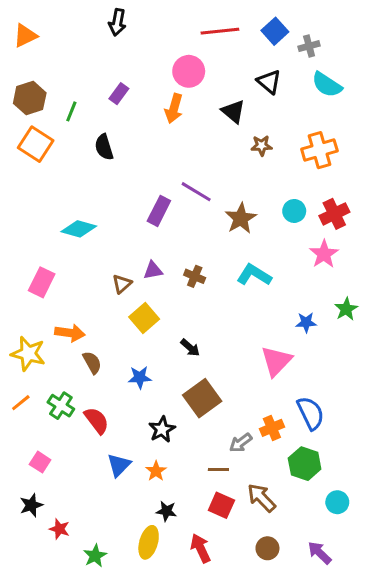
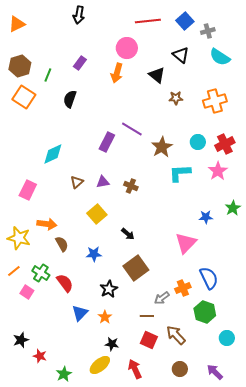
black semicircle: (104, 147) -> (70, 99), turned 36
cyan diamond: (79, 229) -> (53, 154), turned -40
cyan L-shape: (254, 275) -> (180, 173), moved, turned -35
brown triangle: (122, 284) -> (77, 182), moved
pink square: (40, 462) -> (27, 292), moved
yellow ellipse: (149, 542) -> (100, 365), turned 35

